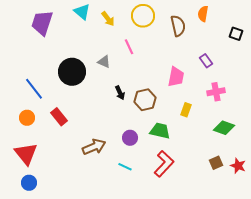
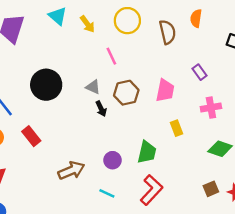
gray triangle: (104, 62) -> (93, 87), moved
brown hexagon: (145, 100) -> (126, 93), moved
yellow rectangle: (186, 110) -> (177, 128), turned -40
green trapezoid: (160, 131) -> (147, 152), turned 90

